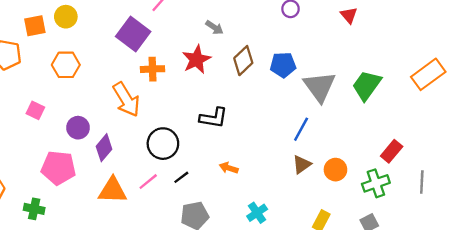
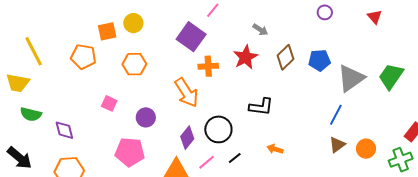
gray triangle: (320, 87) -> (351, 78), turned 32
purple diamond: (104, 148) -> (187, 138), moved

